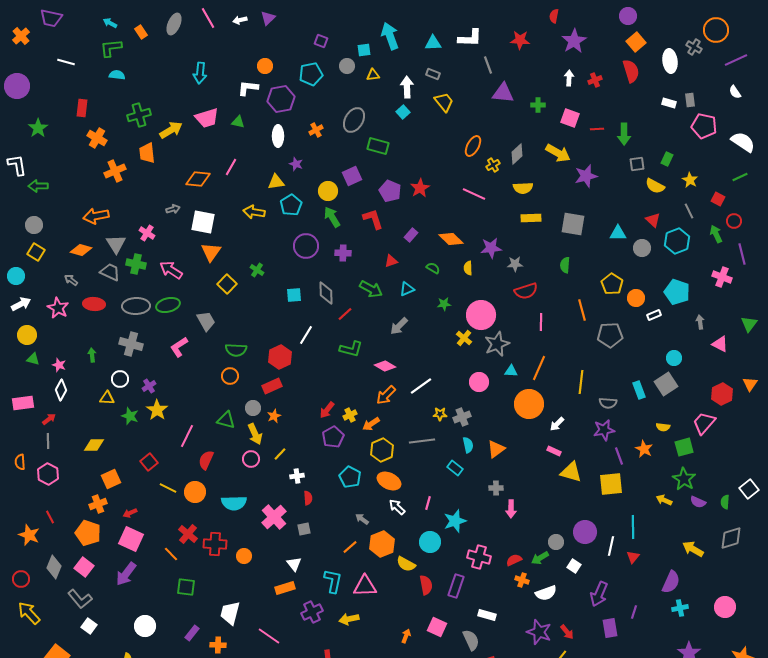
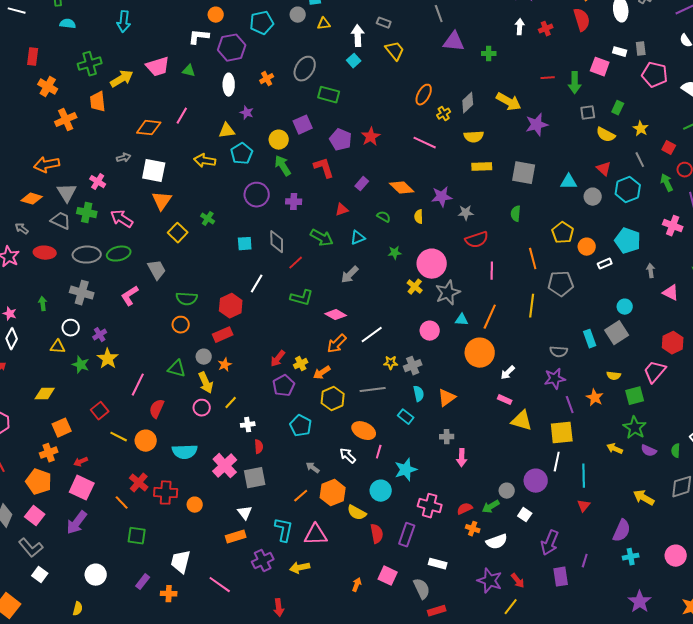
cyan arrow: (200, 73) -> (124, 22), moved
pink square: (570, 118) -> (600, 67), moved
yellow line: (581, 382) -> (532, 306), moved
orange ellipse: (389, 481) -> (364, 431), moved
gray square: (304, 529) -> (255, 478), size x1.6
white line: (611, 546) -> (557, 462), moved

